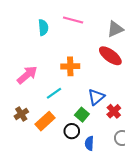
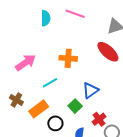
red cross: (114, 111) -> (99, 119), moved
brown cross: (21, 114) -> (16, 100), turned -32
black circle: (72, 131) -> (55, 123), moved

